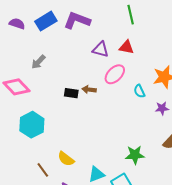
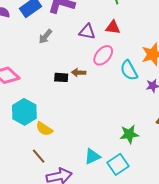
gray arrow: (38, 62) -> (45, 36), moved
cyan semicircle: (139, 91) -> (129, 70), size x1.5
yellow semicircle: (66, 159) -> (44, 129), moved

